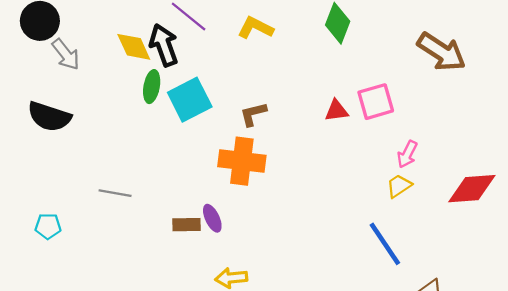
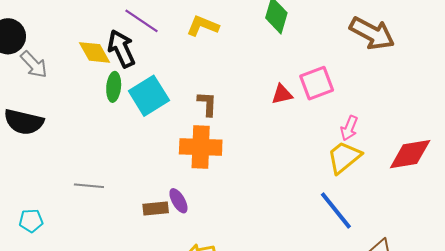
brown L-shape: (253, 114) -> (207, 104), turned 112
yellow trapezoid: (399, 186) -> (344, 157), size x1.5

